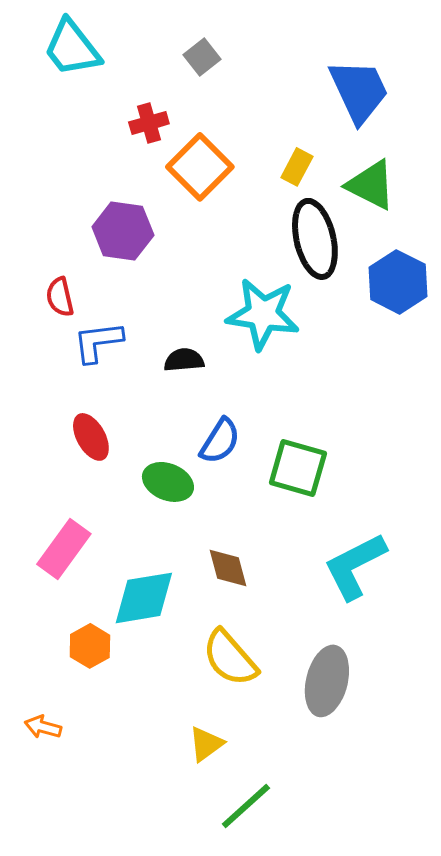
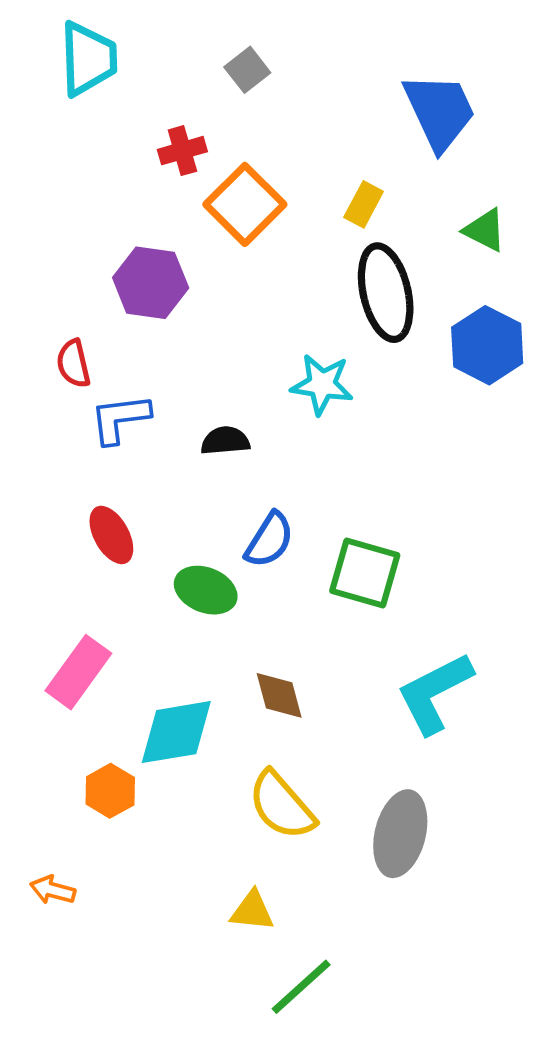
cyan trapezoid: (72, 48) -> (88, 59), turned -144
green triangle: (371, 185) -> (485, 230), moved, size x0.7
cyan star: (263, 314) -> (322, 384), size x0.7
yellow triangle: (206, 744) -> (252, 911), turned 42

